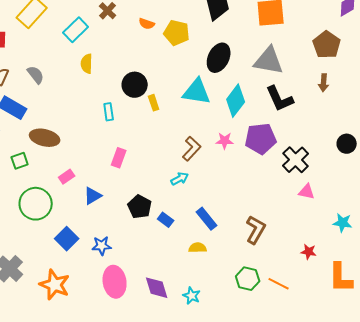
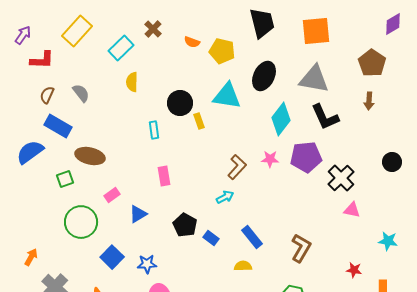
cyan triangle: (197, 92) -> (227, 96), moved
pink rectangle: (119, 158) -> (164, 176), turned -30

